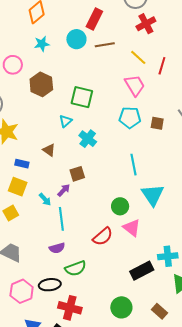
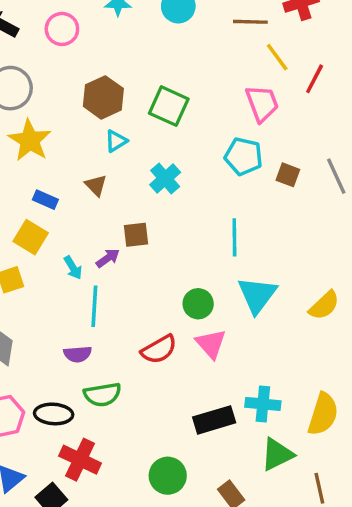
brown line: (105, 45) -> (250, 22), moved
brown hexagon: (41, 84) -> (103, 97), moved
cyan triangle: (66, 121) -> (116, 141), moved

